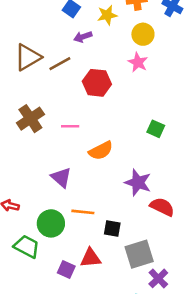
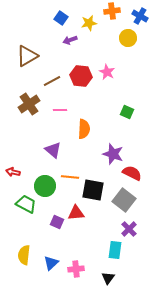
yellow circle: (143, 34) -> (128, 38), moved
pink star: (138, 62) -> (107, 72), moved
brown line: (60, 64) -> (52, 81), moved
orange semicircle: (101, 151) -> (84, 129), turned -60
black square: (112, 229) -> (93, 190), size x1.6
gray square: (139, 254) -> (124, 200), moved, turned -35

